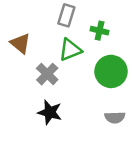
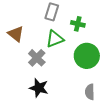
gray semicircle: (115, 117) -> (90, 92), turned 91

